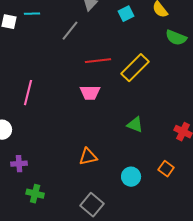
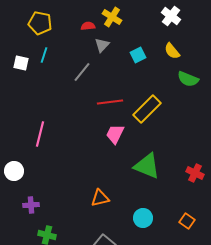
cyan line: (32, 14) -> (44, 55), turned -70
pink trapezoid: (90, 93) -> (115, 134), moved, turned 115
green triangle: (135, 125) -> (147, 166), size x1.6
orange square: (166, 169) -> (187, 221), moved

